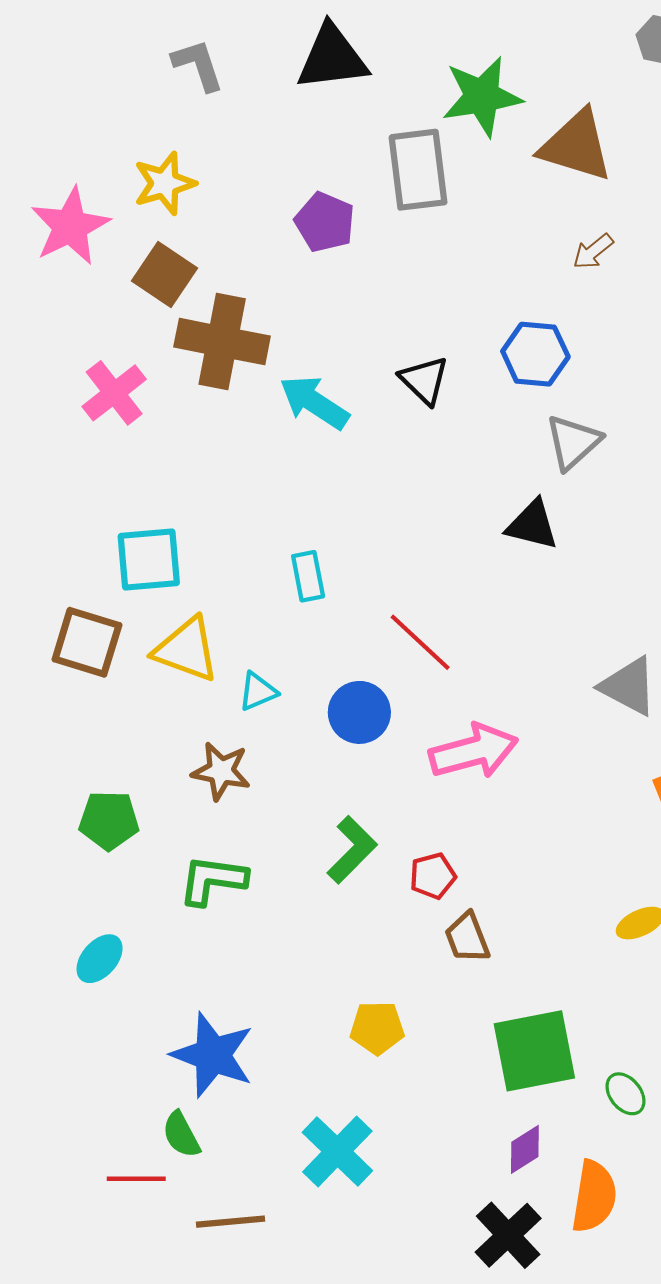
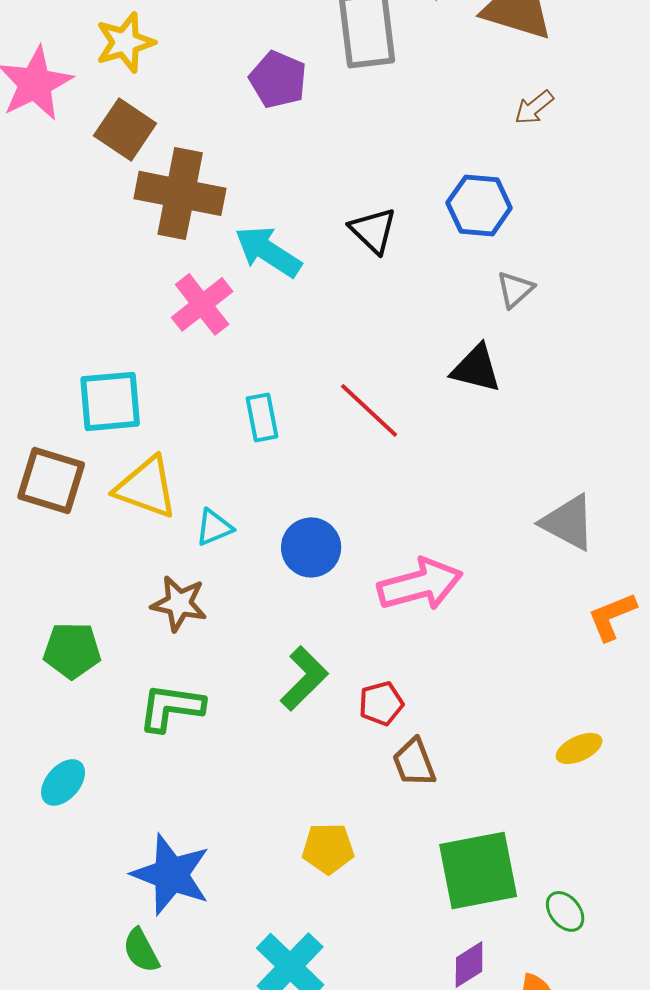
pink cross: (114, 393) -> (202, 304), moved
gray triangle: (573, 442) -> (515, 289), size x0.7
red line: (420, 642) -> (369, 410), moved

